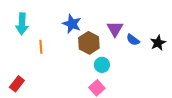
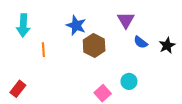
purple triangle: (115, 29) -> (126, 20), moved
cyan circle: (102, 65) -> (129, 81), moved

